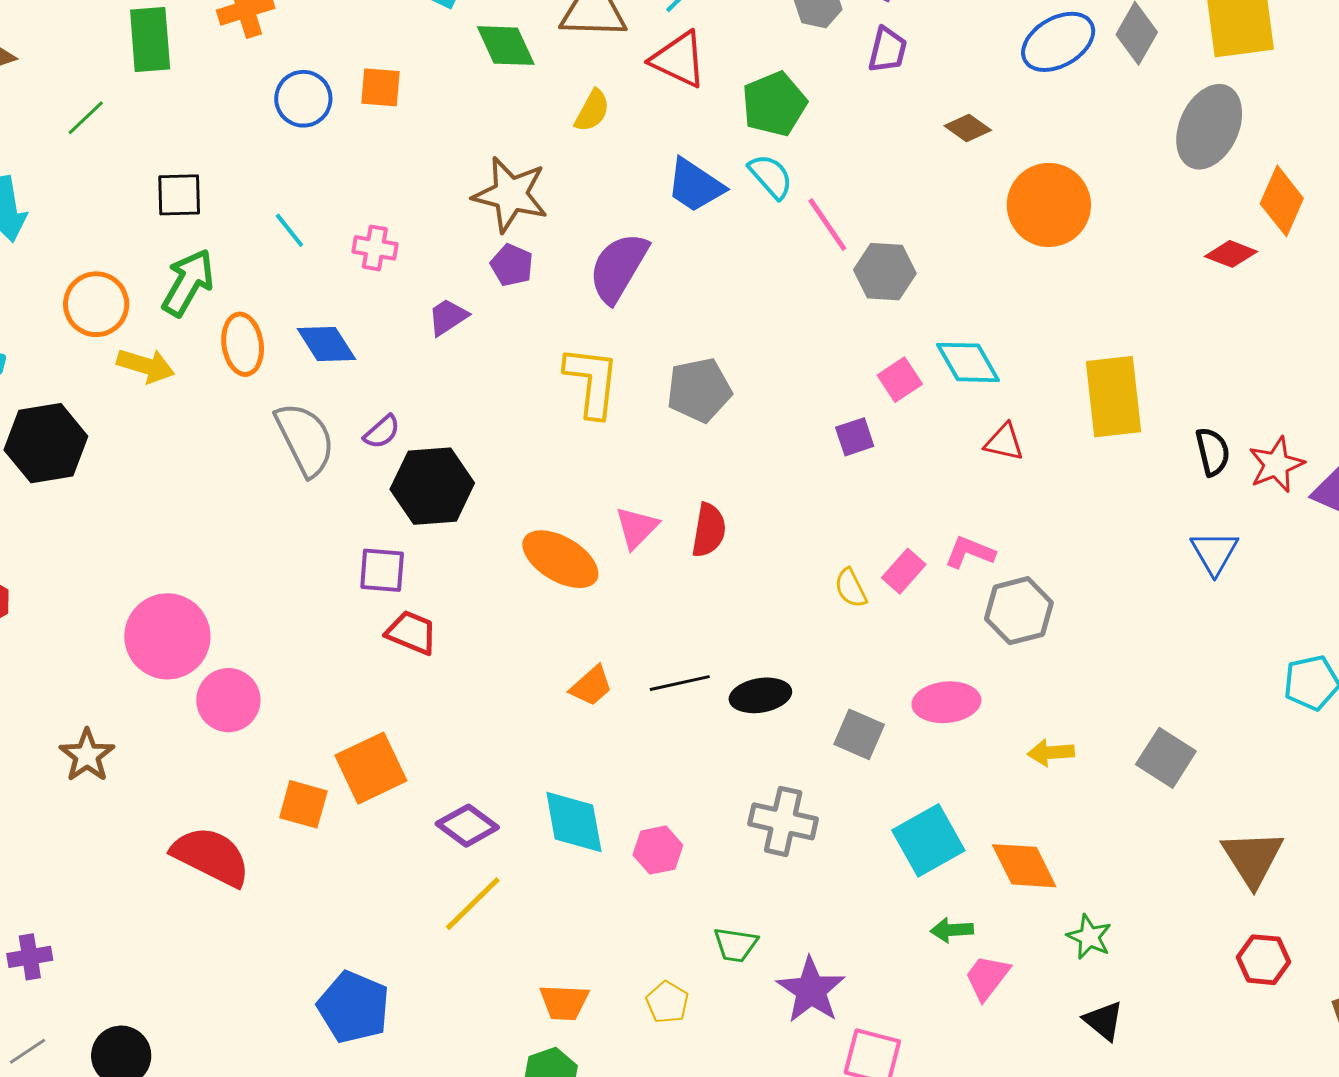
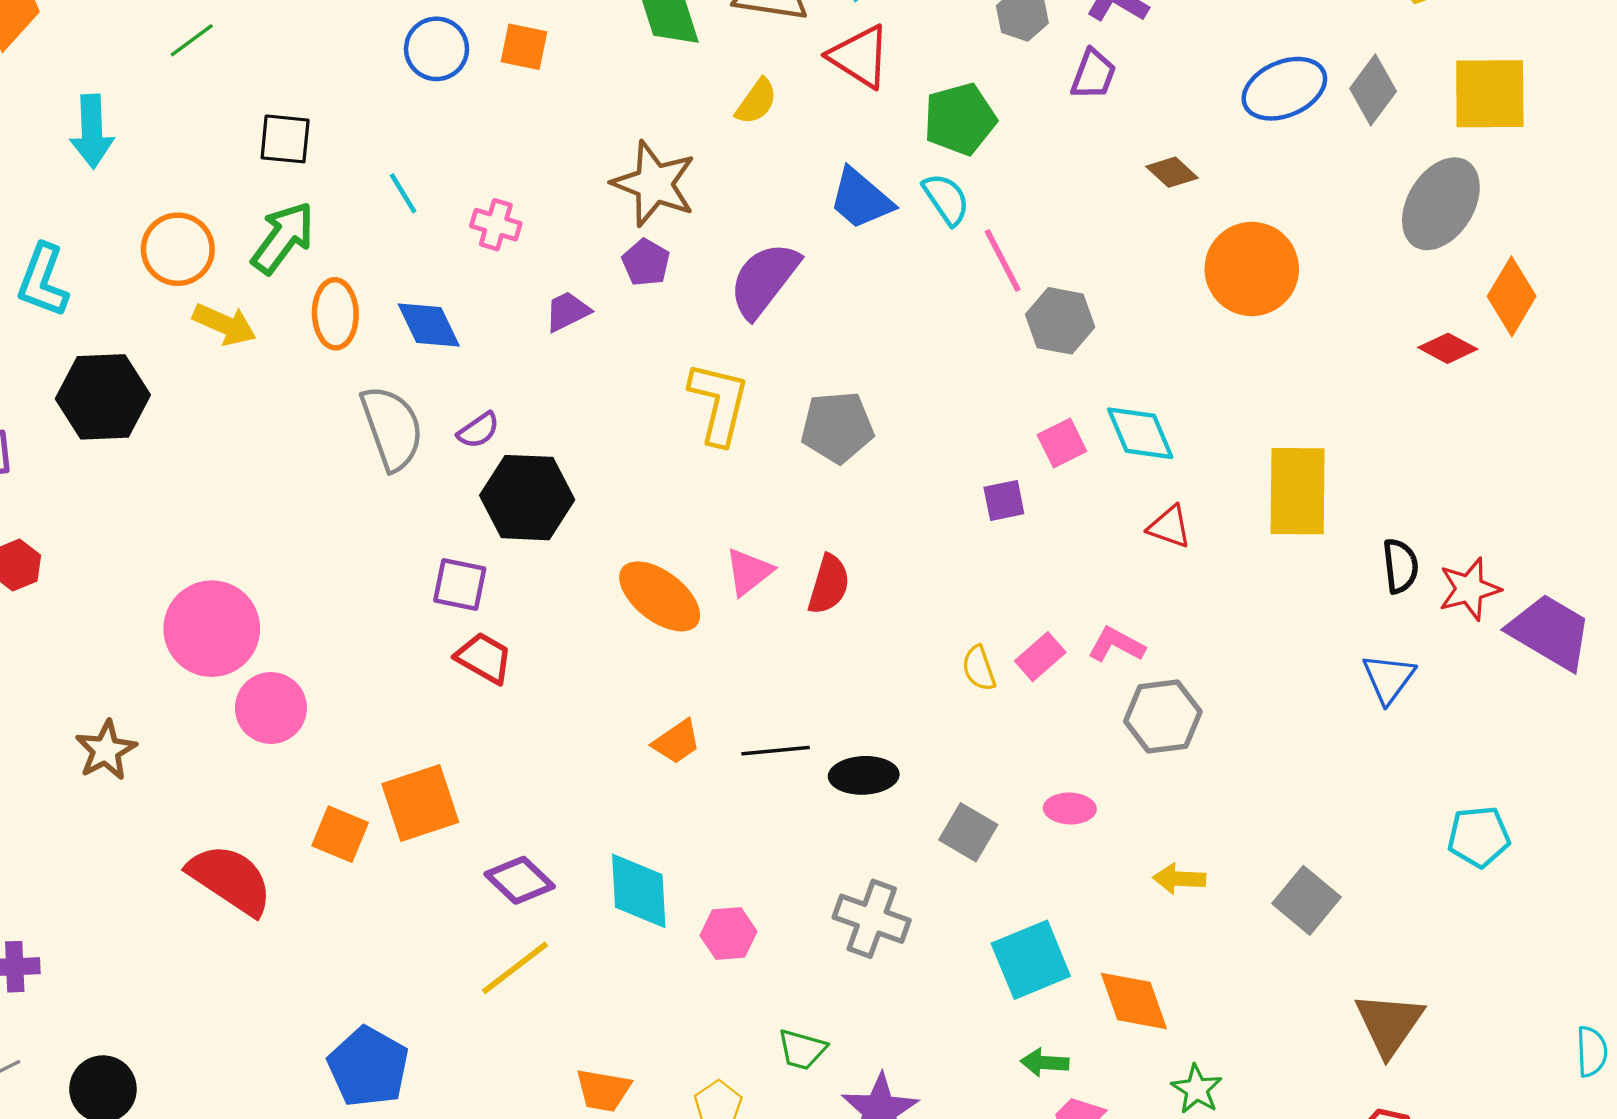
pink ellipse: (946, 702) -> (1070, 808), size x0.7

